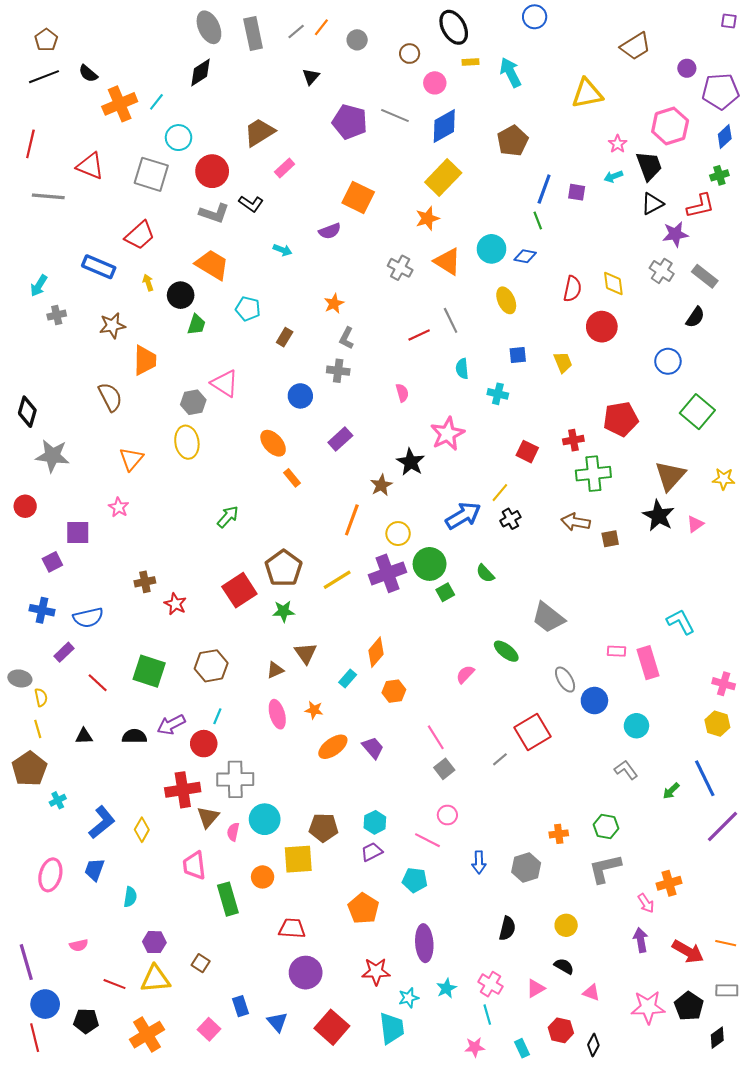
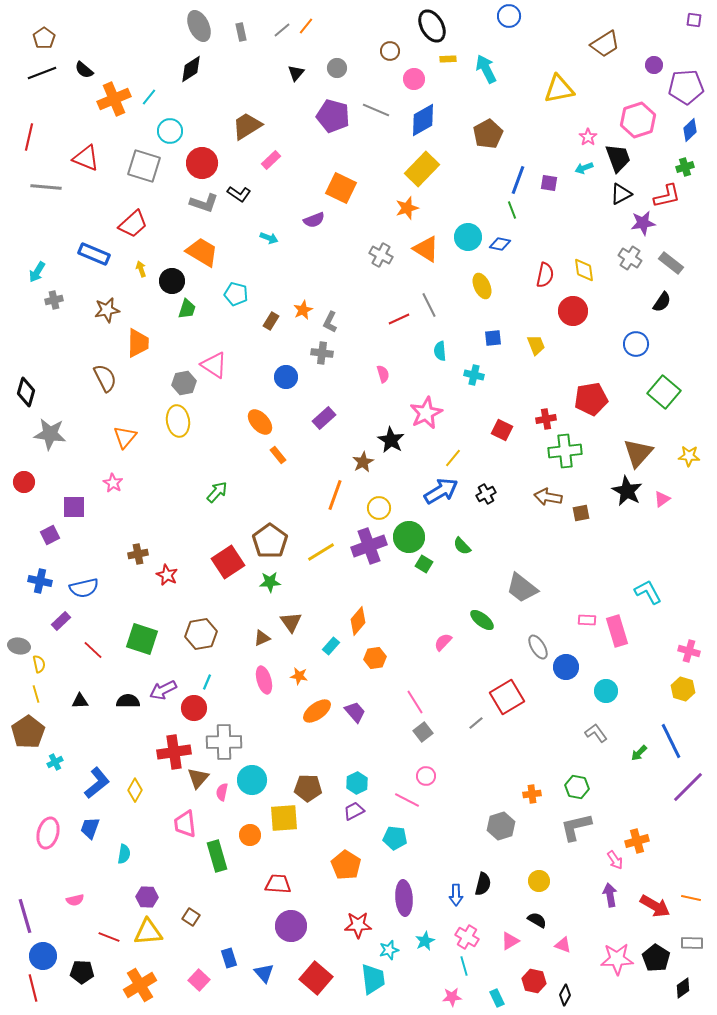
gray rectangle: (253, 34) -> (241, 32), size x0.6
gray circle: (357, 40) -> (337, 68), moved
orange star: (334, 304) -> (303, 310), moved
yellow line: (500, 493) -> (453, 458), moved
green square: (445, 592) -> (424, 564), turned -30
blue arrow: (479, 862) -> (456, 895), moved

